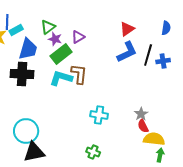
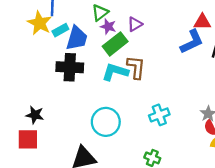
red triangle: (127, 29) -> (202, 22), moved, turned 35
cyan rectangle: (16, 30) -> (60, 30), moved
cyan cross: (99, 115) -> (159, 115), turned -30
cyan circle: (26, 131) -> (106, 122), moved

